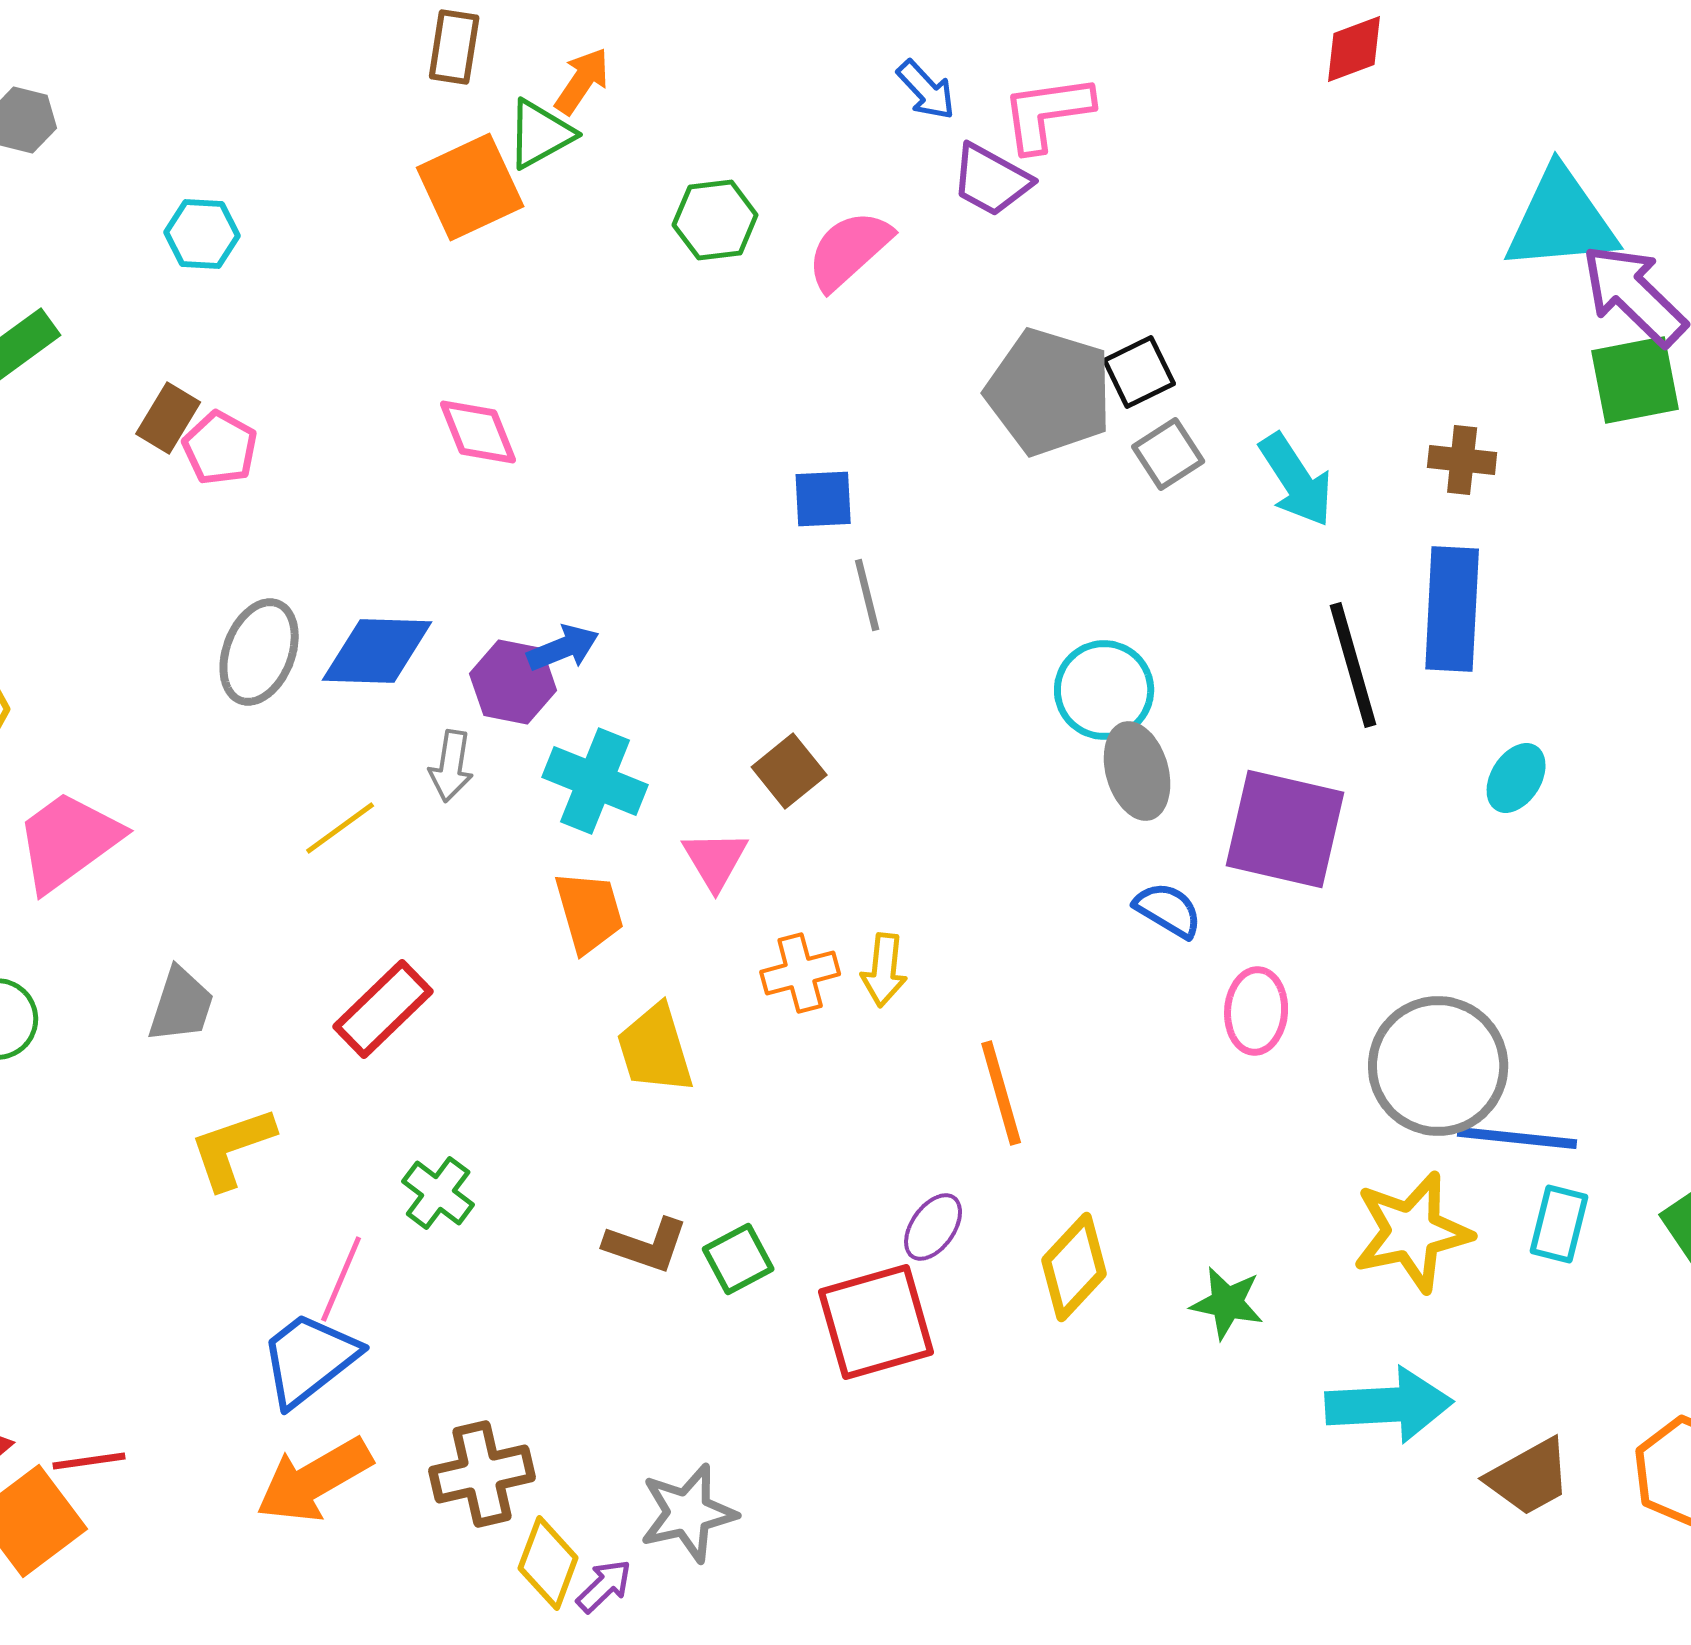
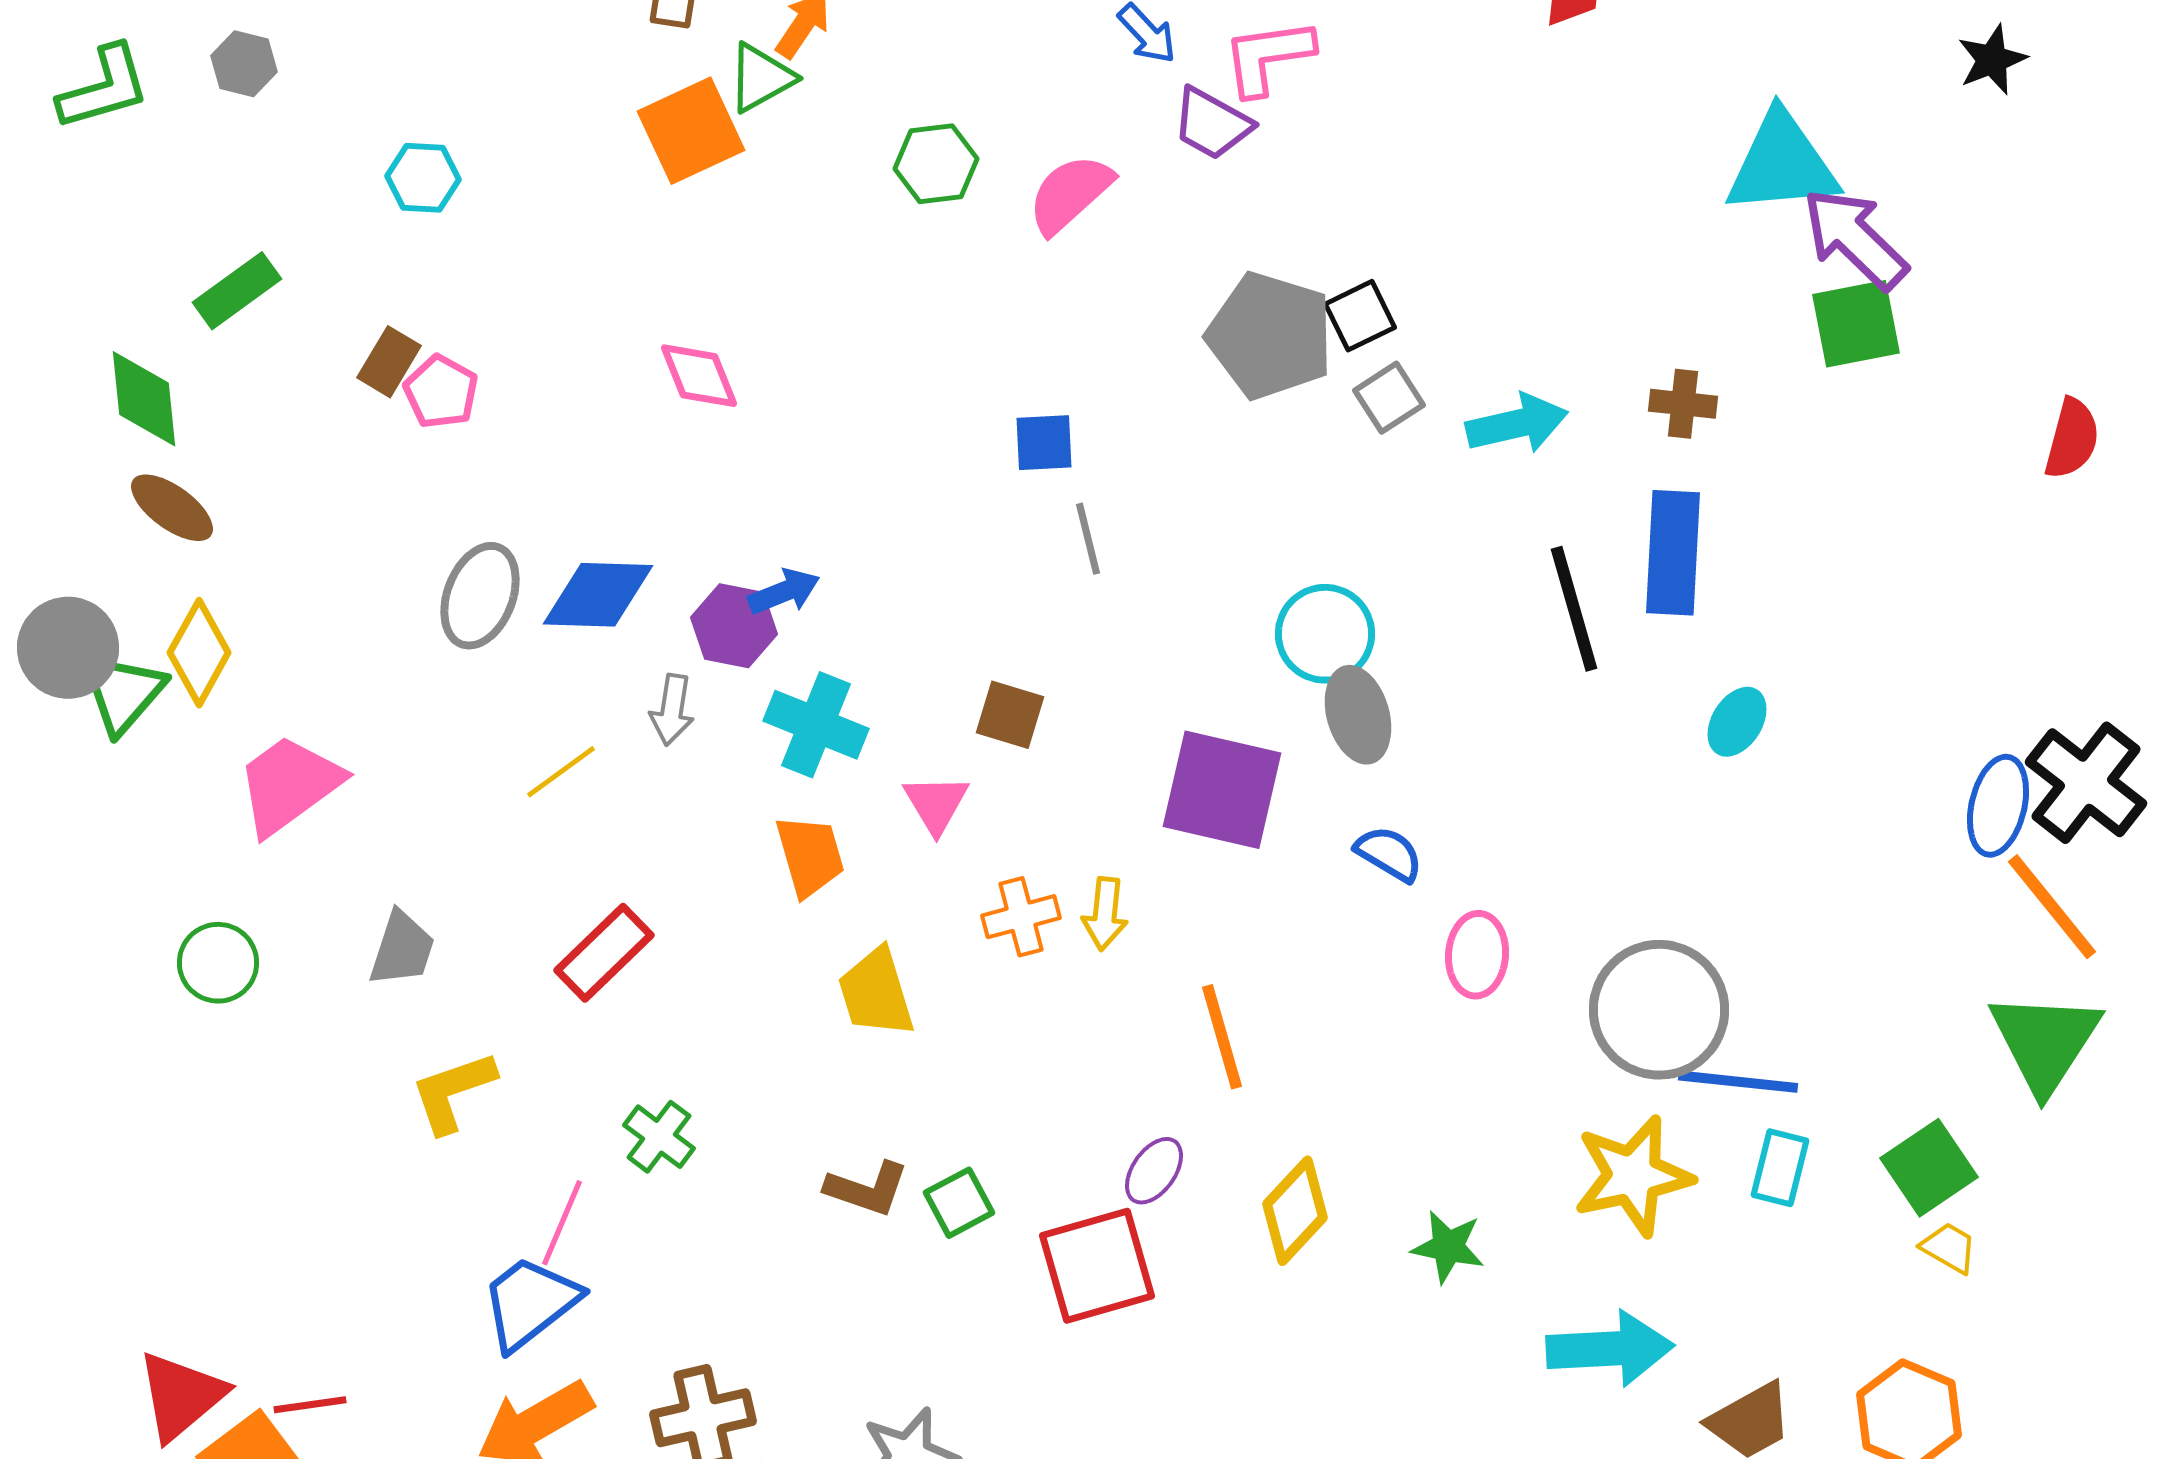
cyan arrow: (1296, 480) -> (1517, 424), turned -70
brown square: (789, 771) -> (1010, 715), turned -34
purple square: (1285, 829) -> (1222, 790), moved

